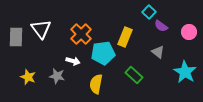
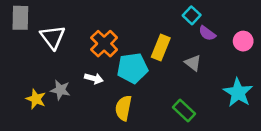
gray rectangle: (16, 37) -> (20, 18), moved
gray triangle: (158, 52) -> (193, 63), moved
green rectangle: (134, 75) -> (184, 111), moved
gray star: (57, 76) -> (60, 90), moved

